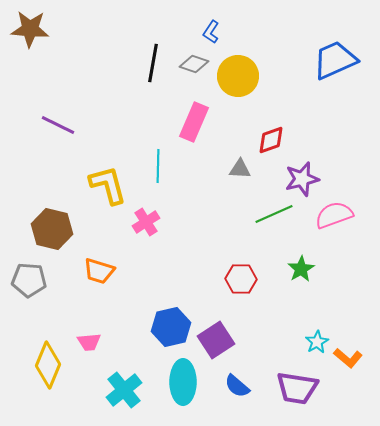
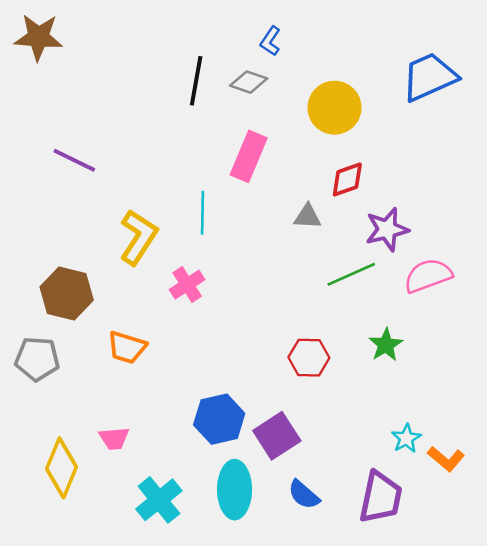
yellow circle: (238, 76) -> (335, 108), moved
yellow L-shape: (108, 185) -> (138, 237), turned 48
purple trapezoid: (297, 388) -> (381, 497), turned -87

